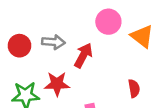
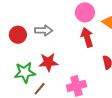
red arrow: (83, 55) -> (87, 37), moved, turned -42

